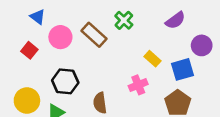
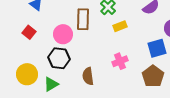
brown rectangle: (94, 35) -> (83, 19), turned 50
pink circle: (60, 37) -> (63, 34), moved
yellow rectangle: (153, 59) -> (120, 26), moved, turned -64

